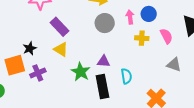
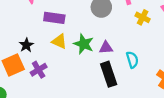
purple rectangle: (59, 27) -> (54, 18), turned -30
yellow cross: (142, 38) -> (143, 17), turned 32
green star: (81, 72) -> (84, 44), moved

